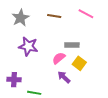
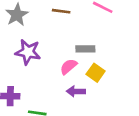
purple arrow: (64, 77) -> (76, 91), turned -40

